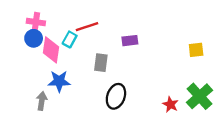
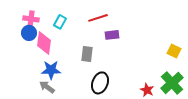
red line: (87, 27) -> (98, 18), moved
cyan rectangle: (70, 39) -> (60, 22), moved
yellow square: (196, 50) -> (174, 51), moved, turned 32
gray arrow: (42, 101) -> (47, 87), moved, turned -63

